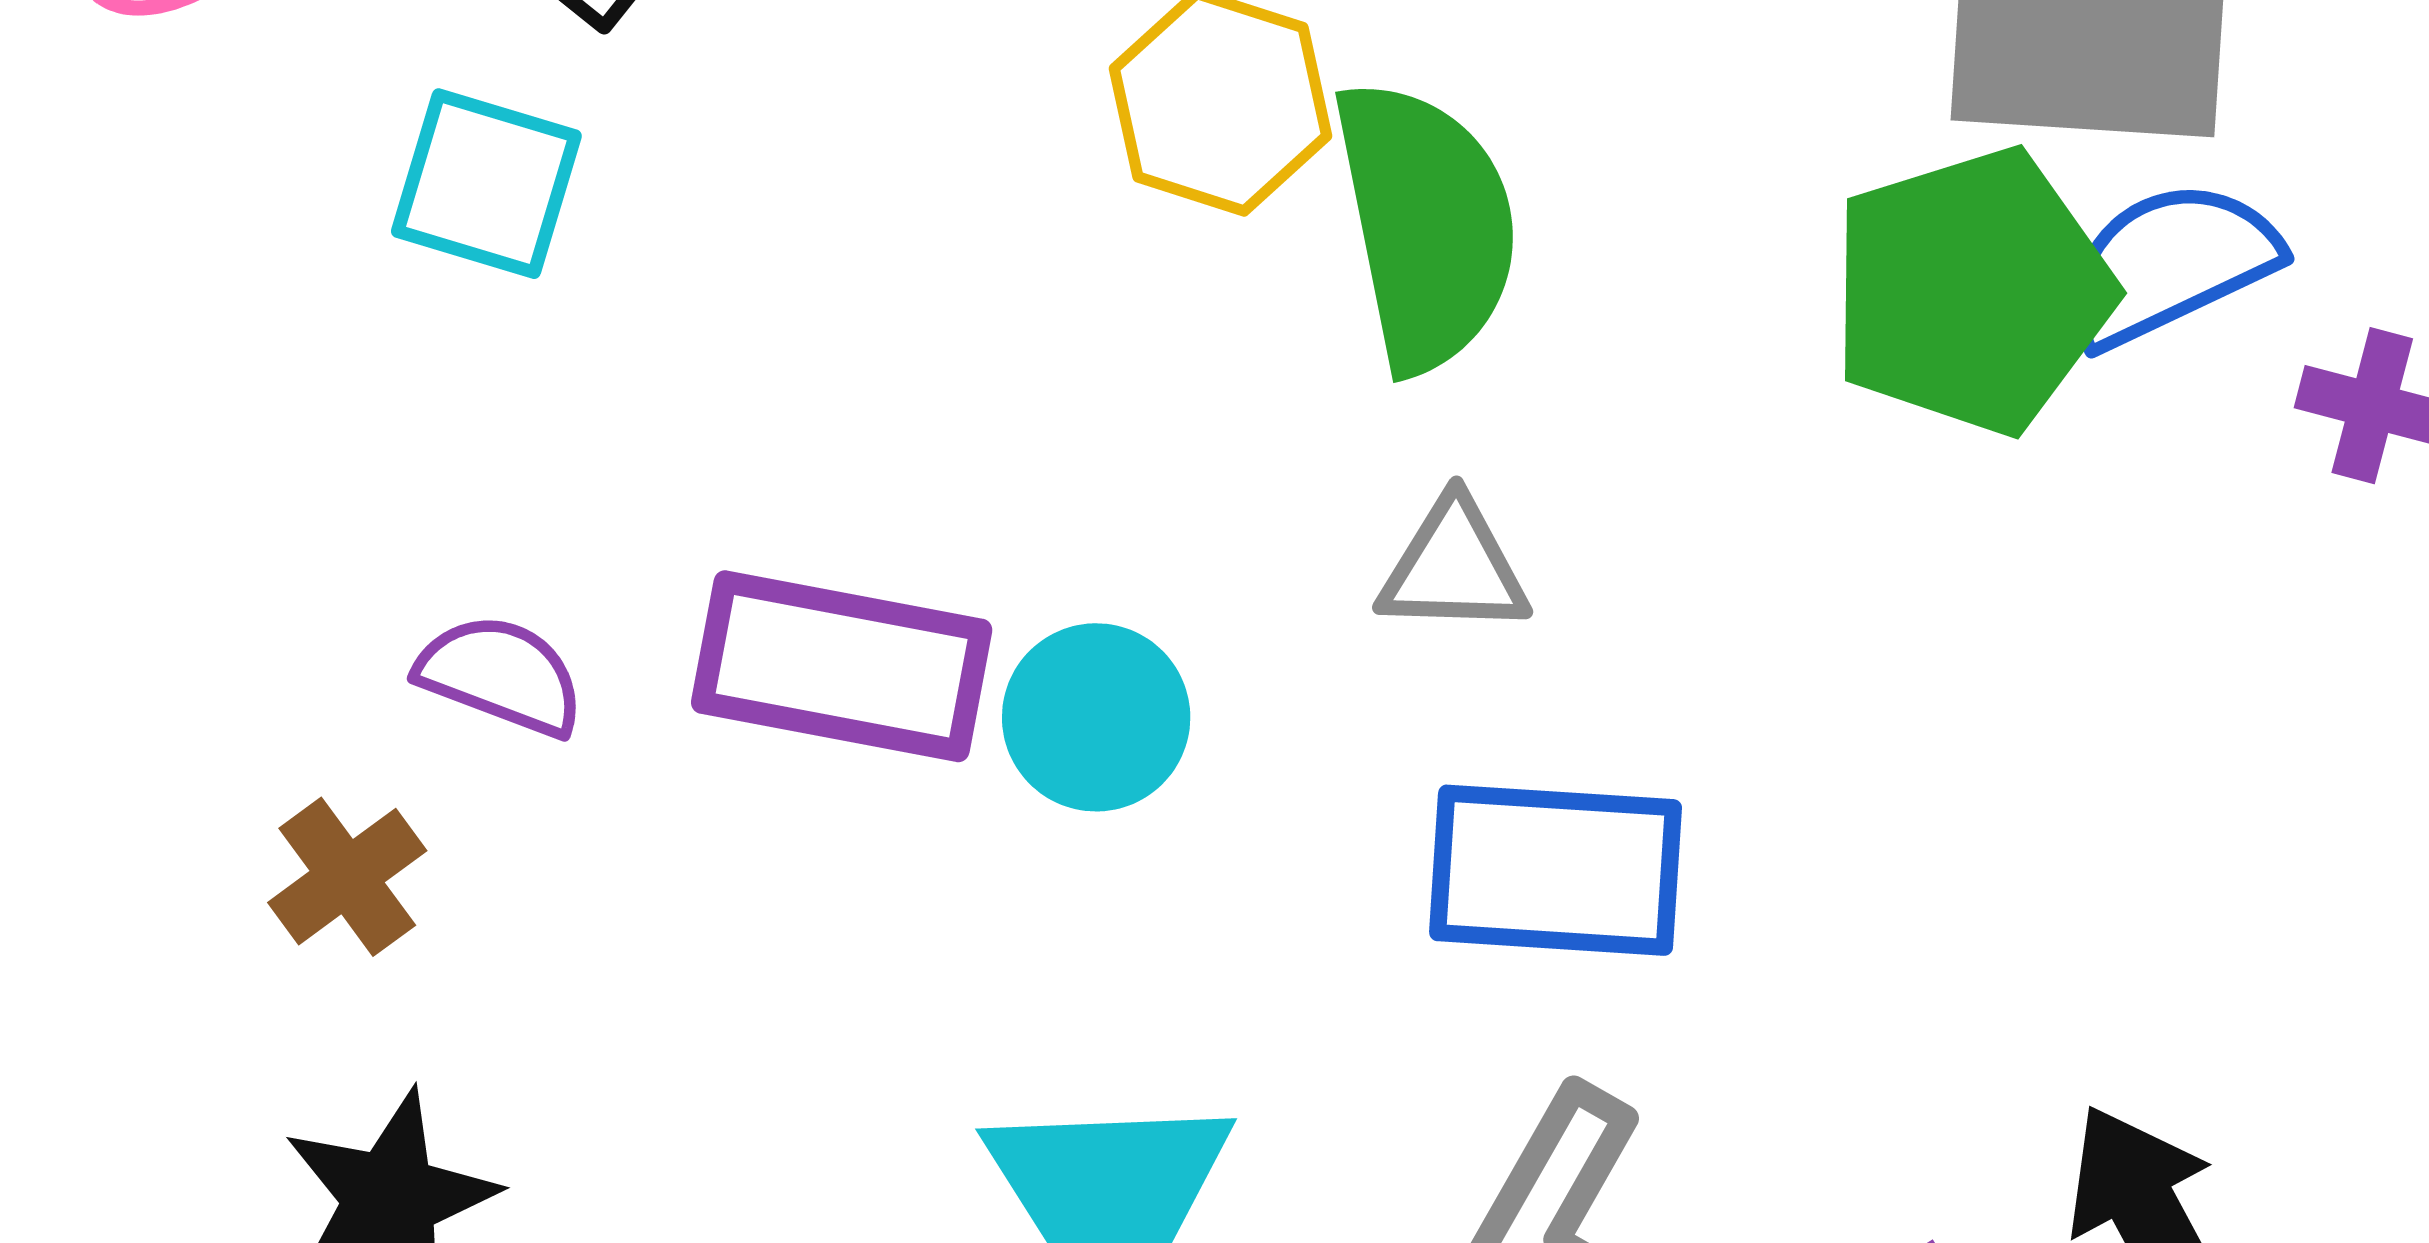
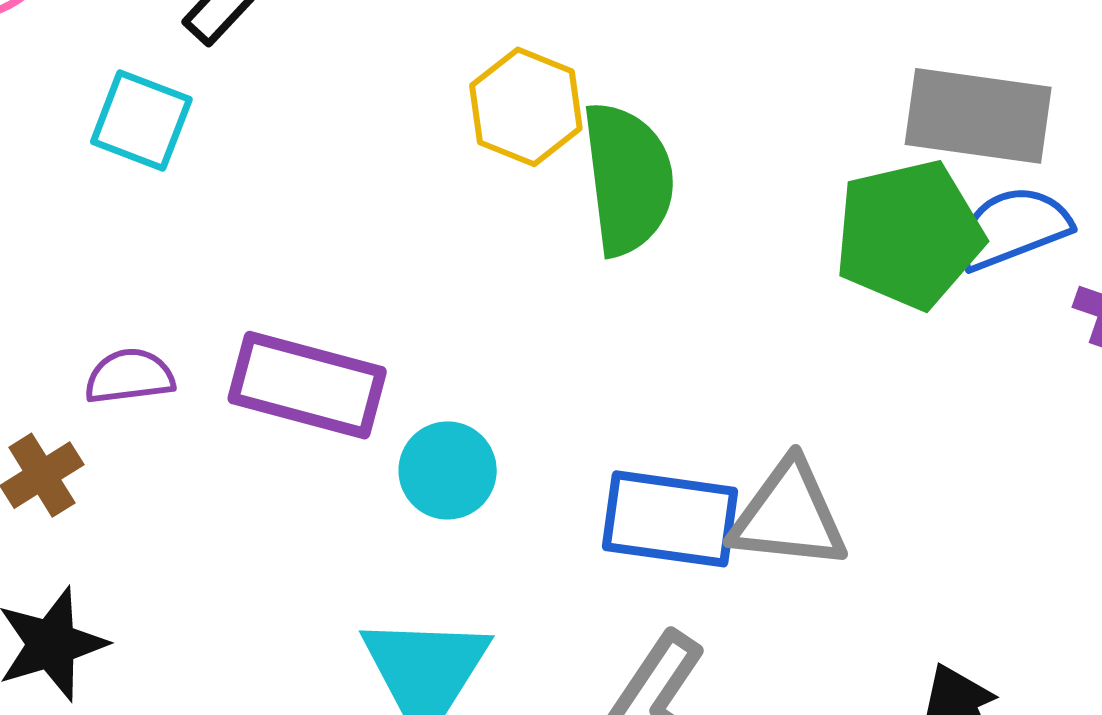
gray triangle: (1454, 567) -> (789, 515), moved, size x1.5
purple semicircle: (501, 675) -> (130, 376), turned -32
cyan circle: (1096, 717) -> (448, 470), moved

